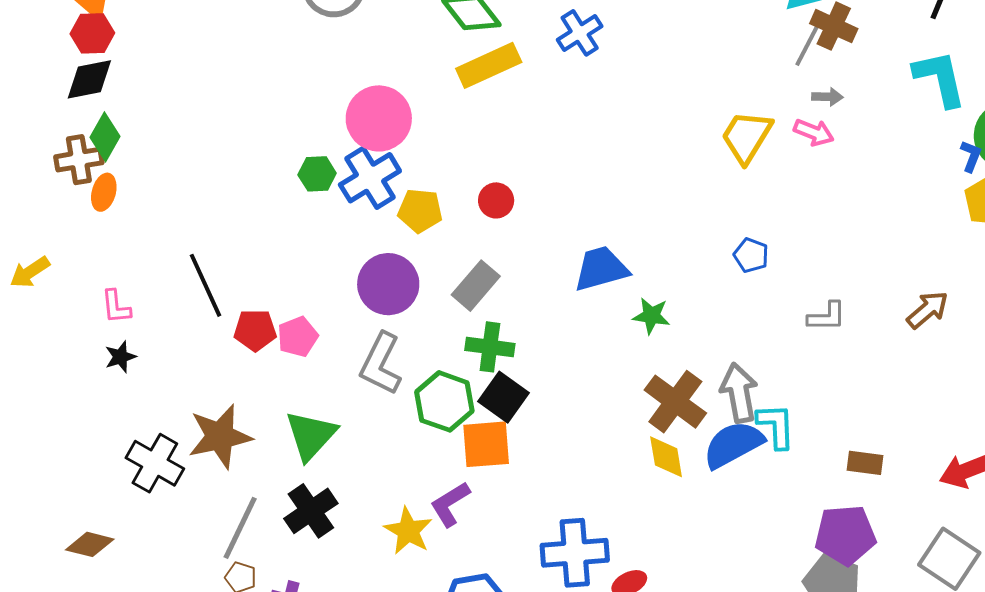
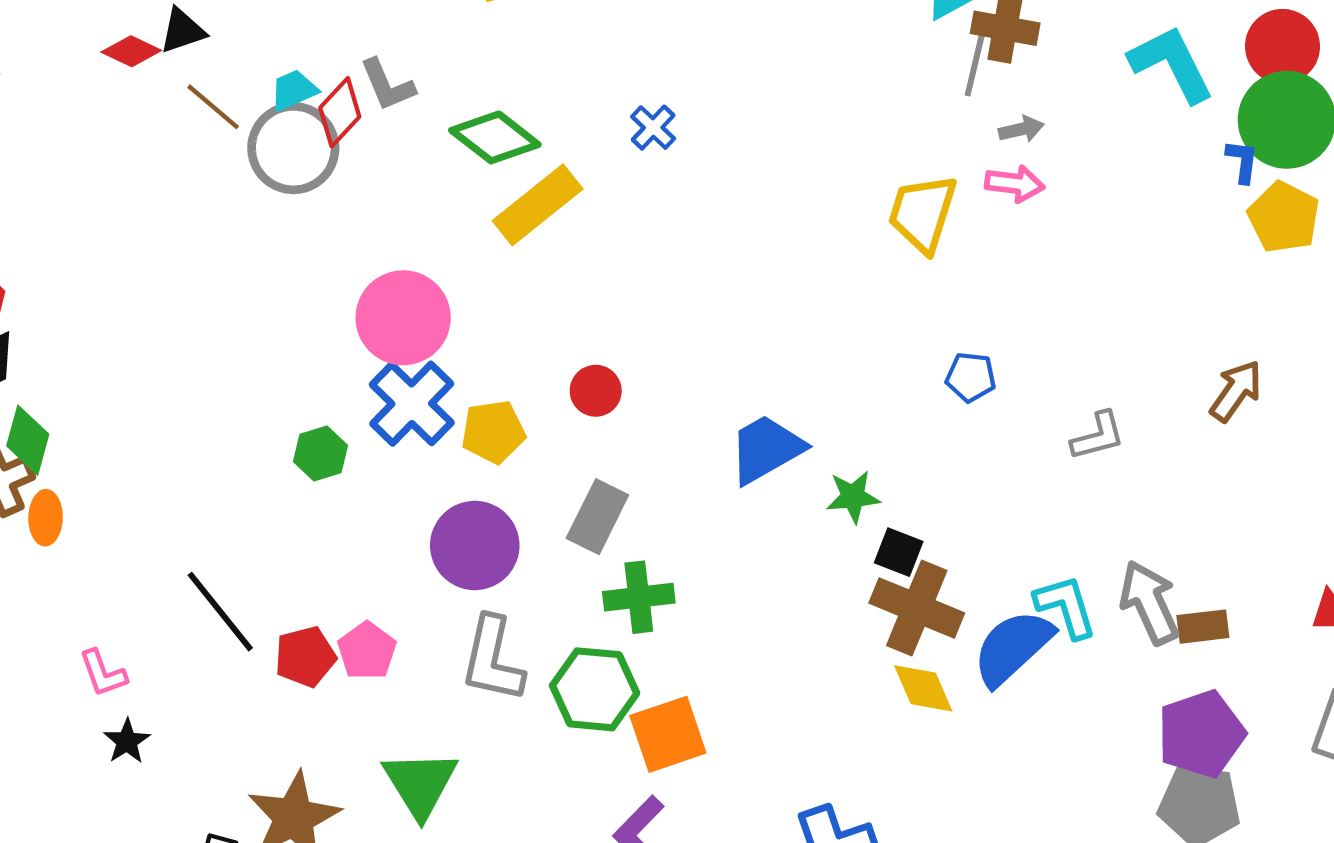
blue cross: (580, 33) -> (653, 128), size x0.7
green hexagon: (317, 174) -> (321, 453), moved
gray arrow: (739, 393) -> (1149, 602), moved
black square: (503, 397) -> (899, 552), moved, size x0.7

